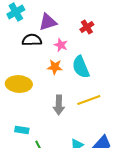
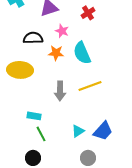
black semicircle: (32, 40) -> (33, 38), moved
cyan rectangle: (22, 130) -> (34, 116), moved

